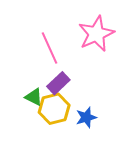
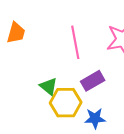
purple rectangle: (58, 83) -> (93, 81), moved

